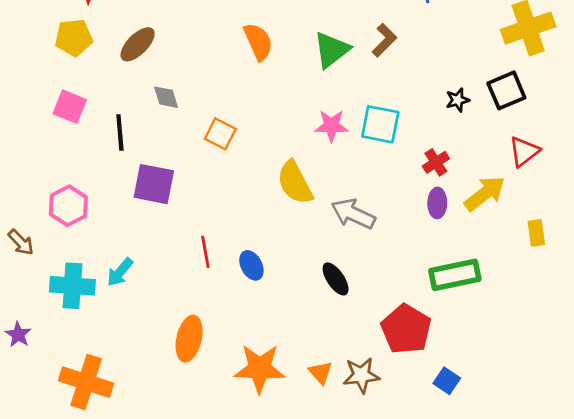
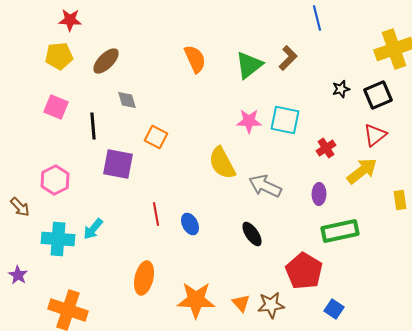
black star: (458, 100) -> (341, 89), moved
orange square: (220, 134) -> (156, 137), moved
red triangle: (524, 151) -> (375, 135), moved
purple ellipse: (437, 203) -> (319, 194), moved

